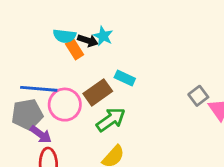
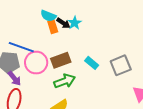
cyan rectangle: (125, 78) -> (92, 63), moved
gray square: (198, 96) -> (121, 65), moved, size x1.5

